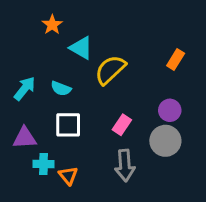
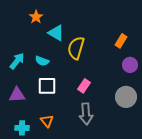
yellow semicircle: (110, 70) -> (76, 48), turned -30
purple circle: (170, 110) -> (130, 65), moved
gray circle: (165, 141) -> (126, 97), moved
cyan cross: (43, 164) -> (22, 128), moved

